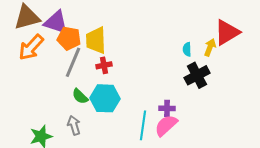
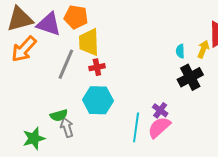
orange pentagon: (69, 38) -> (76, 17), moved
green semicircle: (80, 96) -> (59, 115), moved, turned -60
purple cross: (167, 108) -> (160, 110), turned 35

